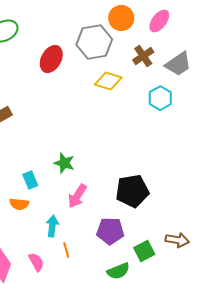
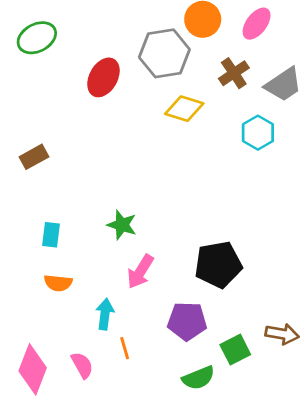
cyan rectangle: (30, 180) -> (51, 235), moved, turned 30

